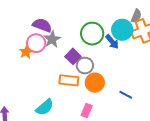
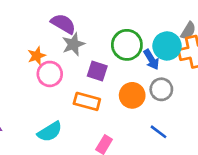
pink circle: (36, 43) -> (50, 74), moved
purple square: (73, 56) -> (97, 71), turned -35
gray circle: (85, 65) -> (161, 89), moved
orange circle: (95, 83) -> (132, 95), moved

